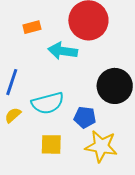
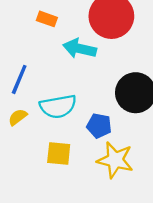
orange rectangle: (32, 27) -> (47, 19), turned 30

